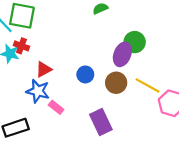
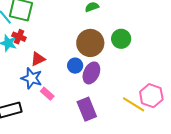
purple ellipse: (122, 54) -> (91, 73), moved
brown circle: (116, 83) -> (90, 43), moved, size x1.4
yellow line: (148, 85) -> (134, 104), moved

